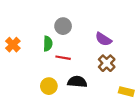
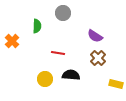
gray circle: (63, 26) -> (63, 13), moved
green semicircle: (48, 44) -> (37, 26), moved

